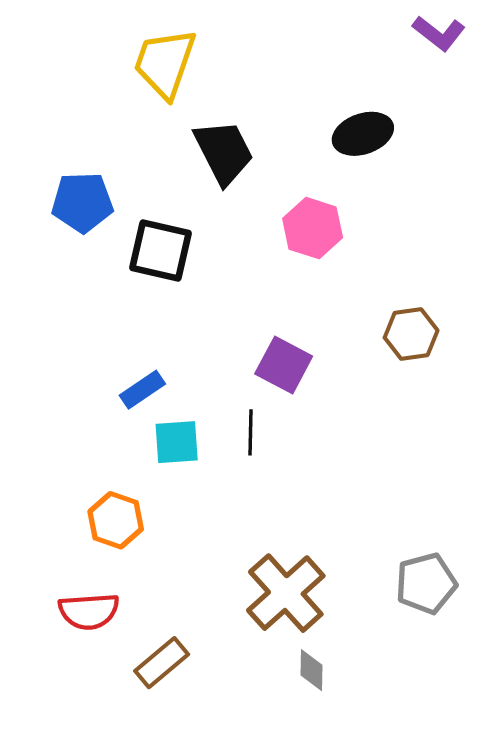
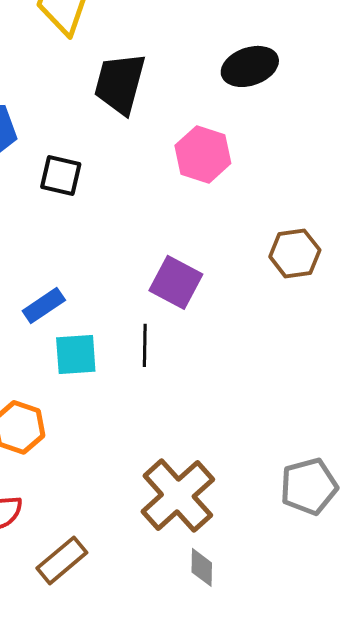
black trapezoid: (224, 152) -> (120, 83), turned -138
black square: (161, 250) -> (61, 175), size x0.7

